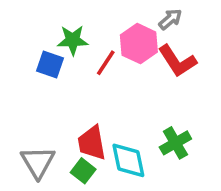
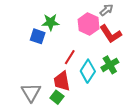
red line: (106, 63) -> (70, 57), moved
green cross: (175, 143) -> (110, 65), moved
cyan diamond: (128, 160) -> (88, 71), moved, turned 45

